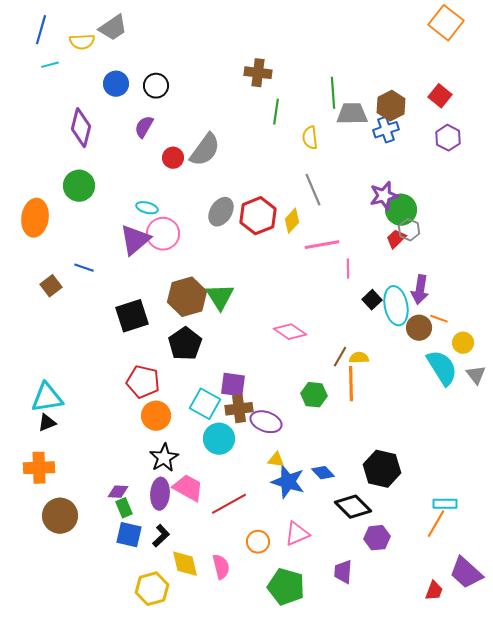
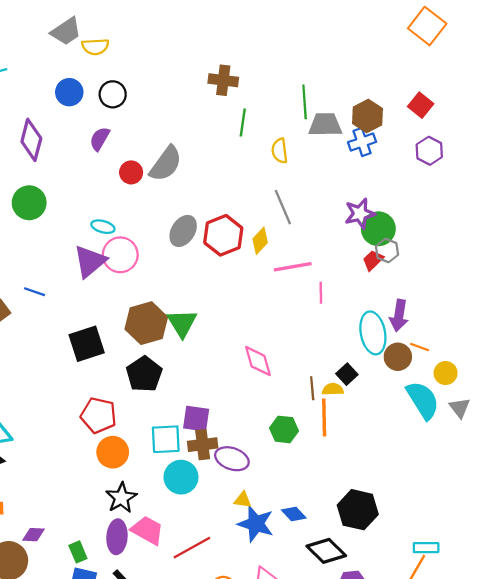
yellow semicircle: (82, 42) -> (95, 47), moved
black square: (372, 300) -> (347, 374), moved
pink diamond: (290, 332) -> (258, 361), turned 40
brown line: (340, 357) -> (312, 388), turned -35
cyan square: (205, 404) -> (166, 439), turned -32
purple diamond: (118, 492) -> (33, 535), moved

